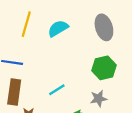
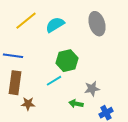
yellow line: (26, 24) -> (26, 21), turned 35
green hexagon: (104, 68) -> (67, 61), moved

